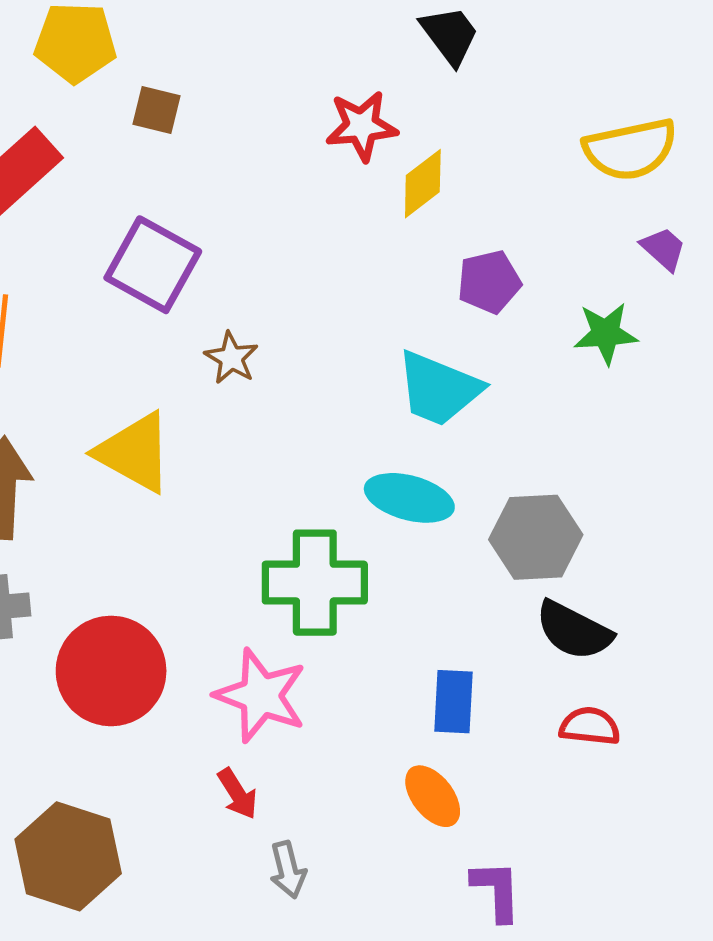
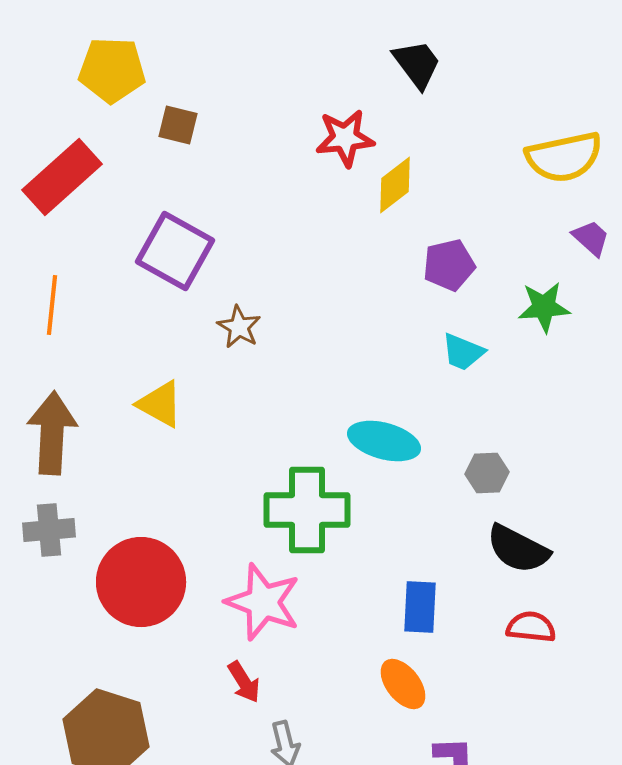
cyan trapezoid: (439, 389) -> (463, 352), moved, size x0.6
yellow triangle: (134, 452) -> (160, 404), size x0.7
gray hexagon: (536, 537) -> (487, 473), size x0.6

